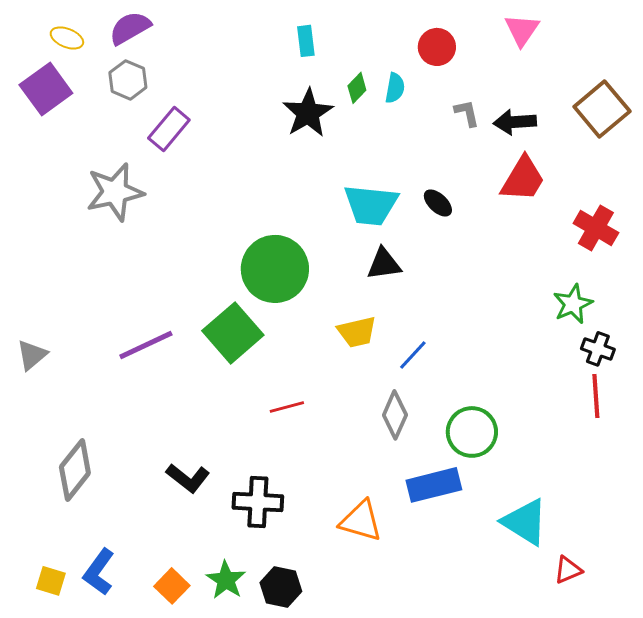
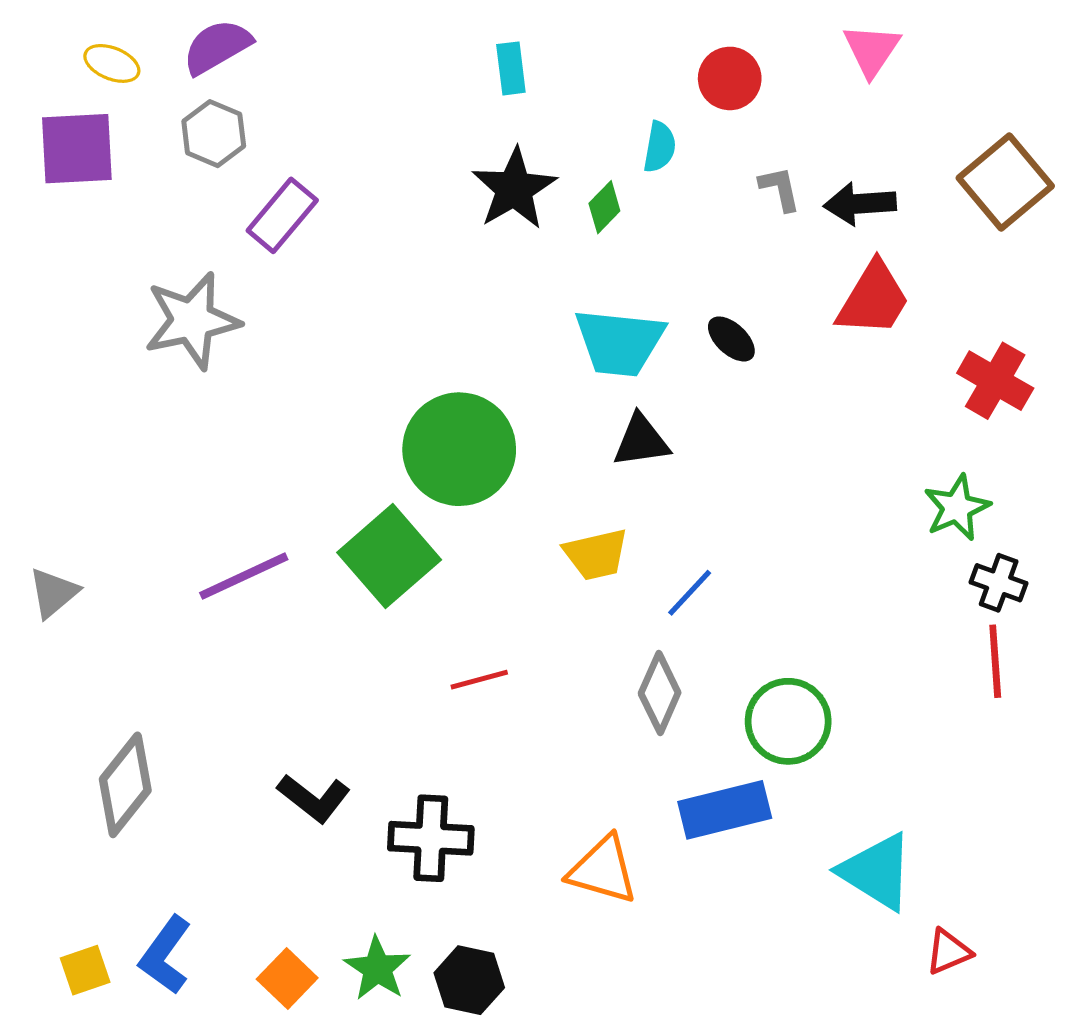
green diamond: (357, 88) -> (604, 207), moved
purple square: (46, 89) -> (77, 149), turned 33
yellow square: (51, 581) -> (85, 970), turned -36

